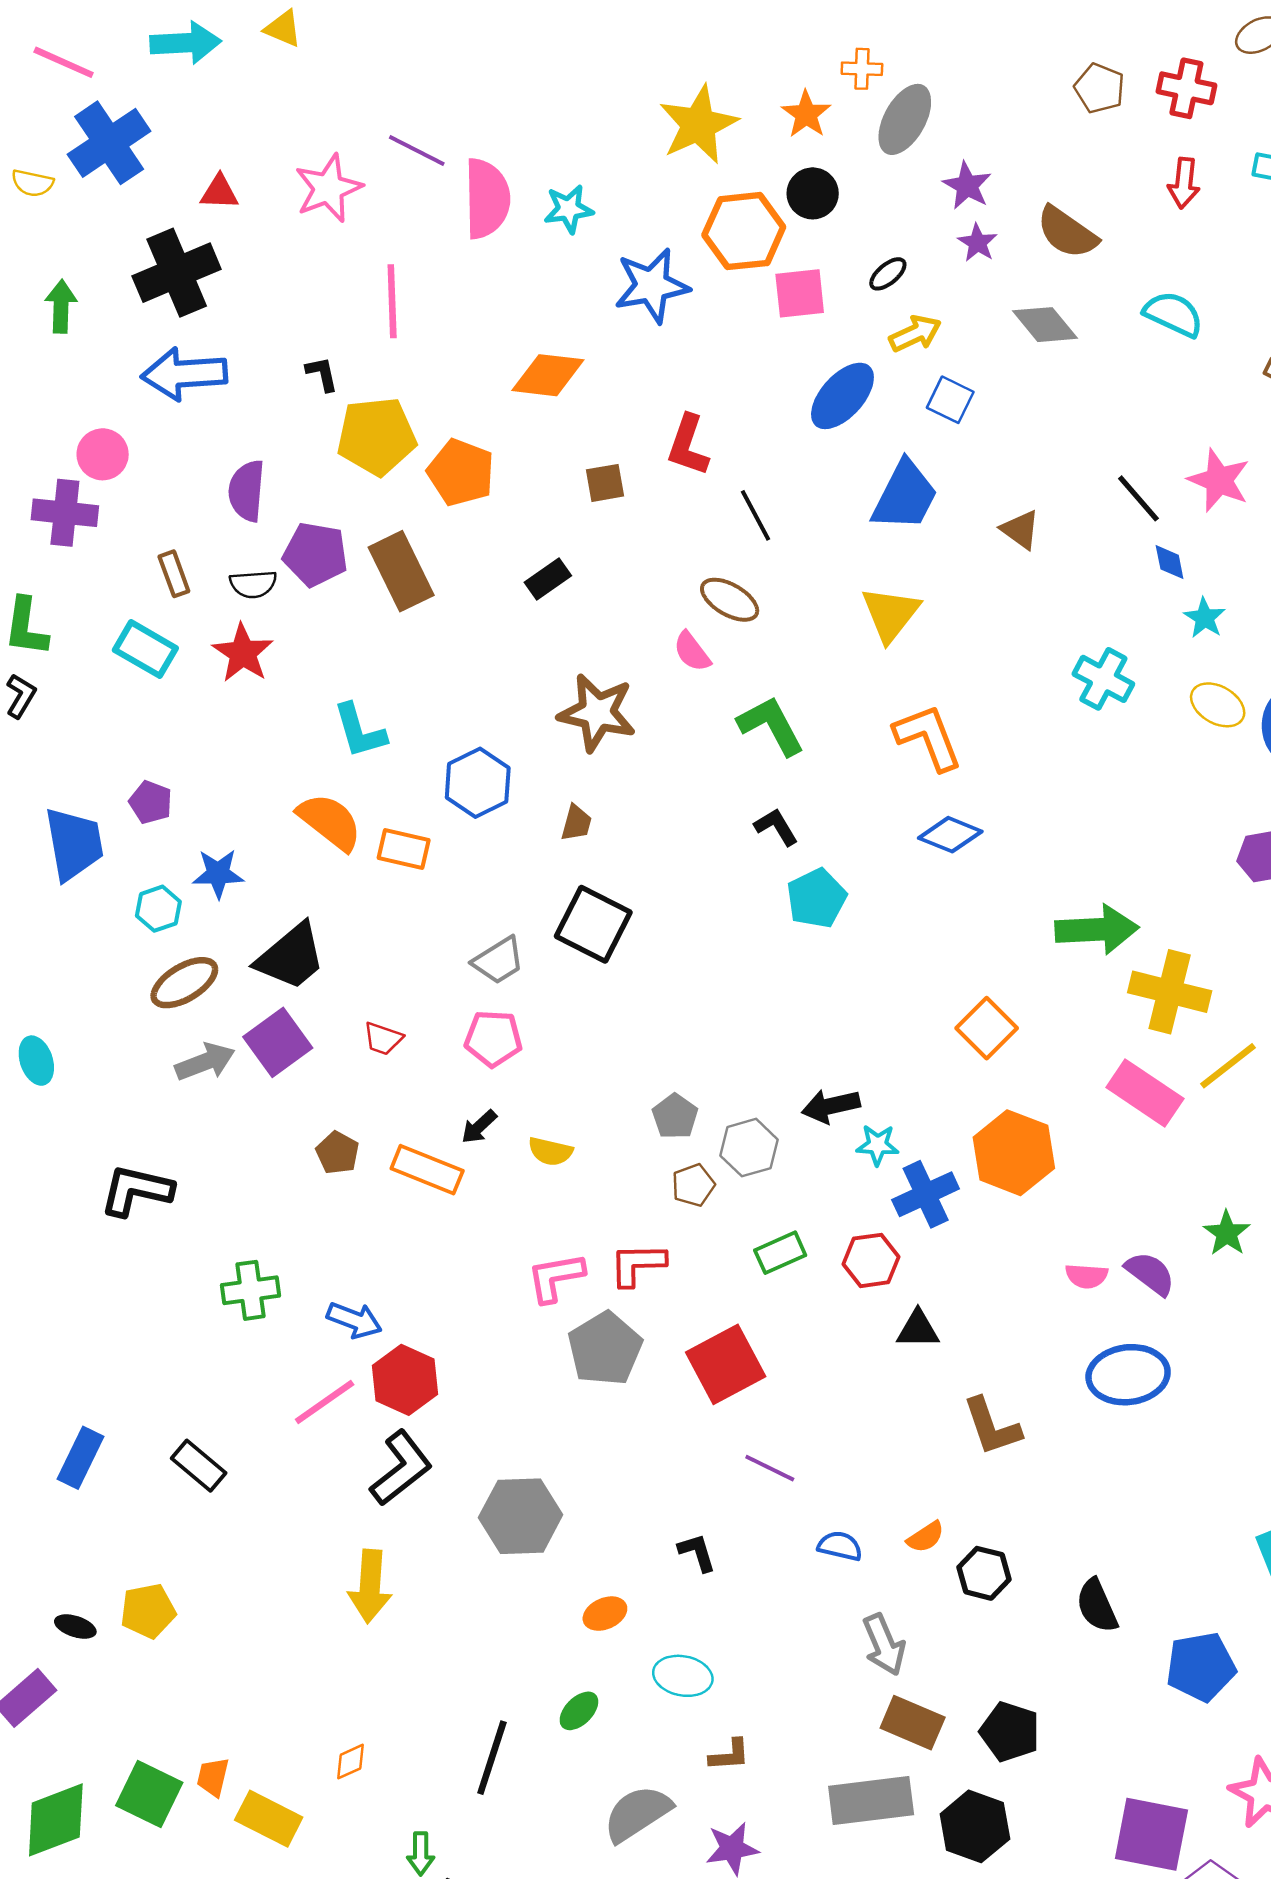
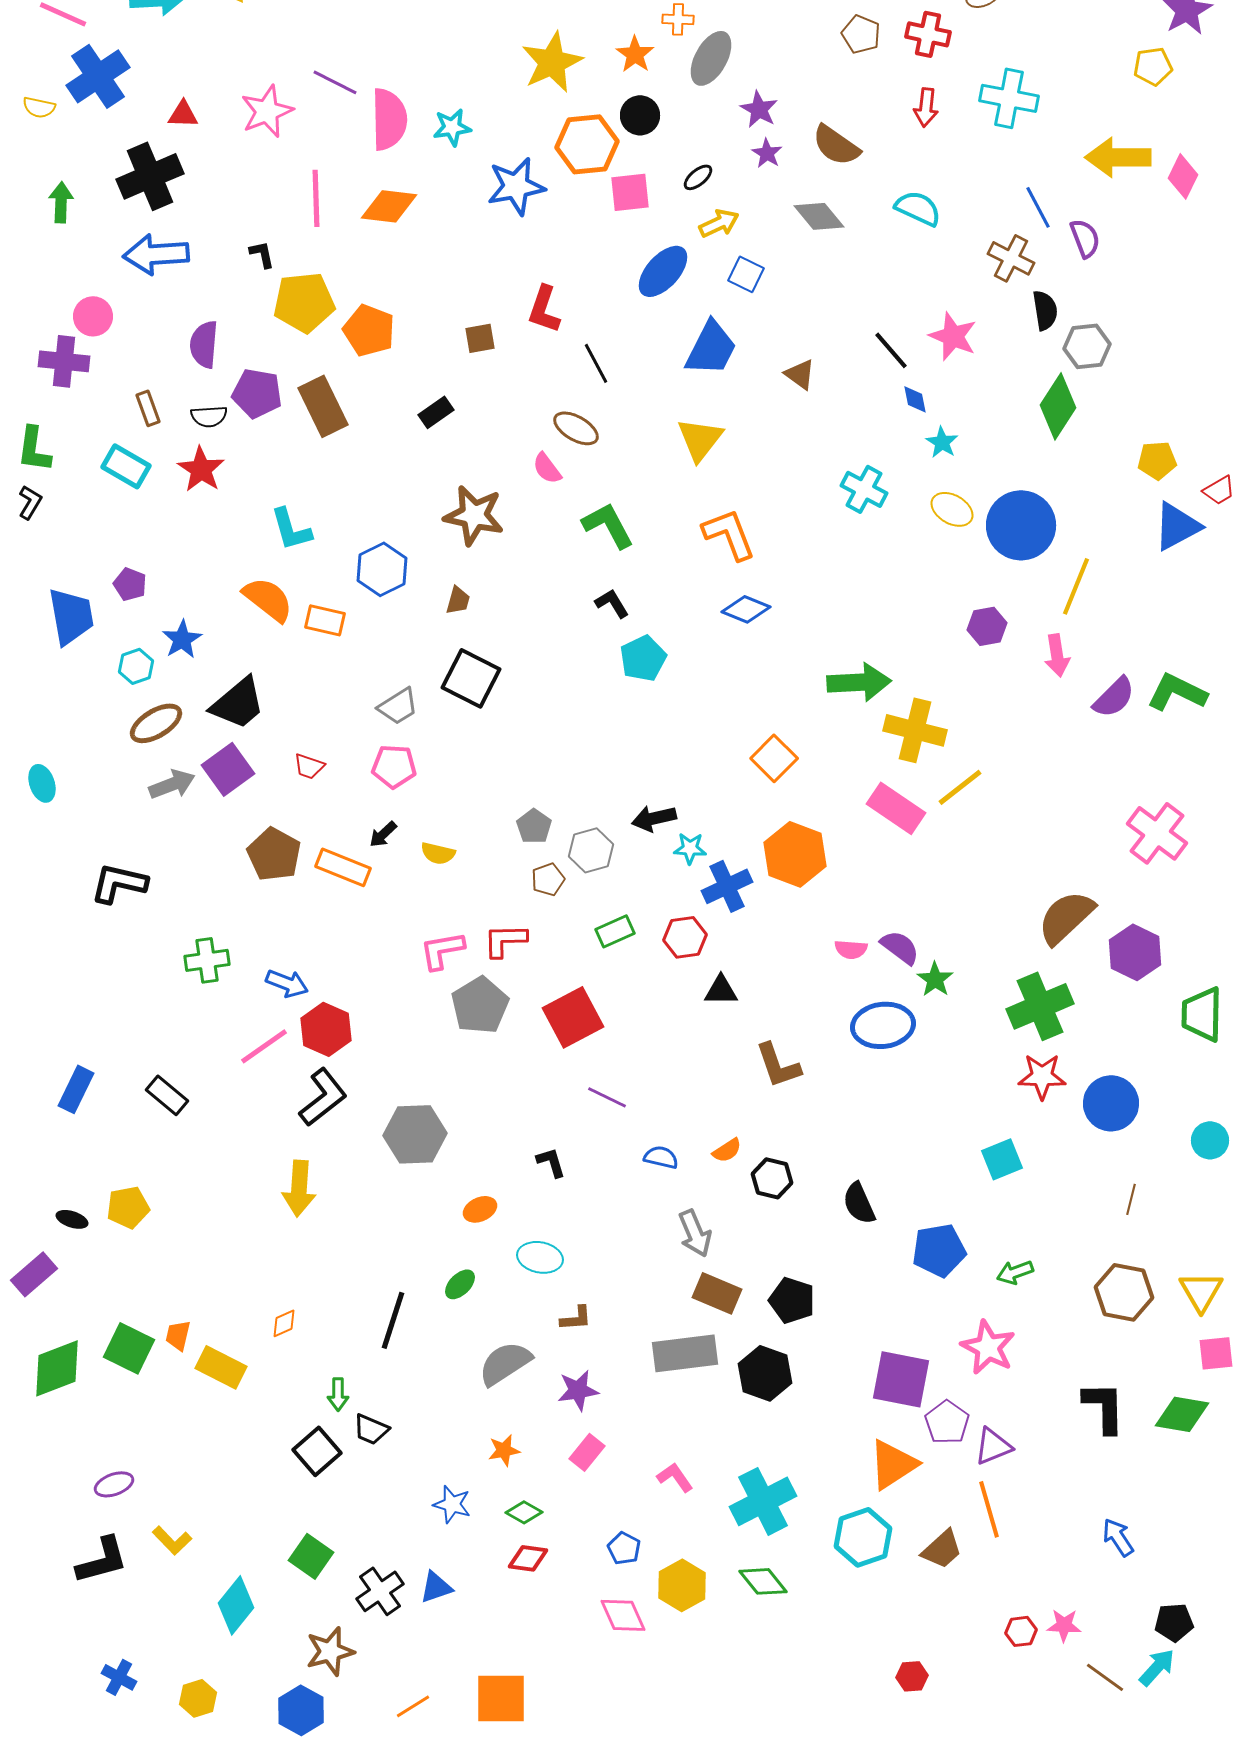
orange diamond: (548, 375) -> (389, 206), moved
blue star: (218, 874) -> (182, 639), turned -30
brown pentagon: (338, 1153) -> (274, 854), size x1.6
green star: (1227, 1233) -> (935, 979), moved

